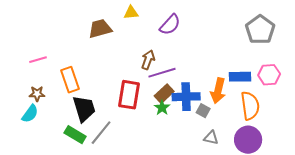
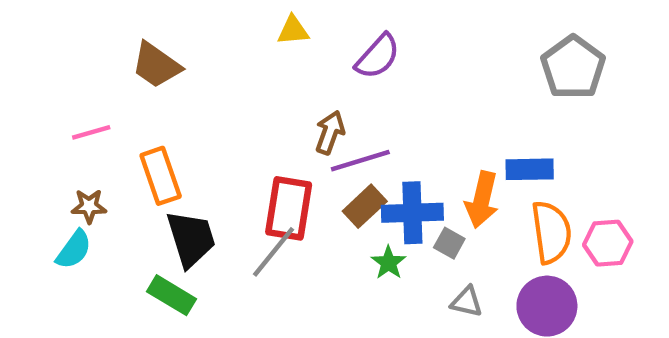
brown trapezoid: (100, 29) -> (156, 65), moved, turned -130
pink hexagon: (269, 75) -> (608, 243), moved
green star: (162, 108) -> (389, 263), moved
gray line: (101, 133) -> (273, 252), moved

